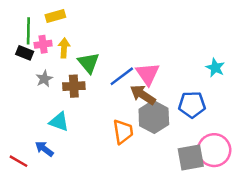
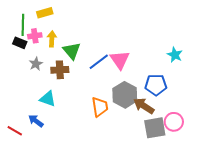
brown arrow: (143, 95) -> (144, 106), moved
pink circle: (214, 150) -> (174, 122), size x0.7

